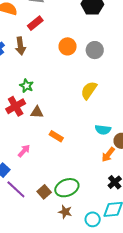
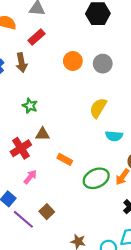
red cross: (16, 106) -> (21, 148), moved
cyan semicircle: (103, 130) -> (114, 136), moved
green ellipse: (67, 188) -> (96, 178), moved
brown square: (44, 192) -> (47, 212), moved

